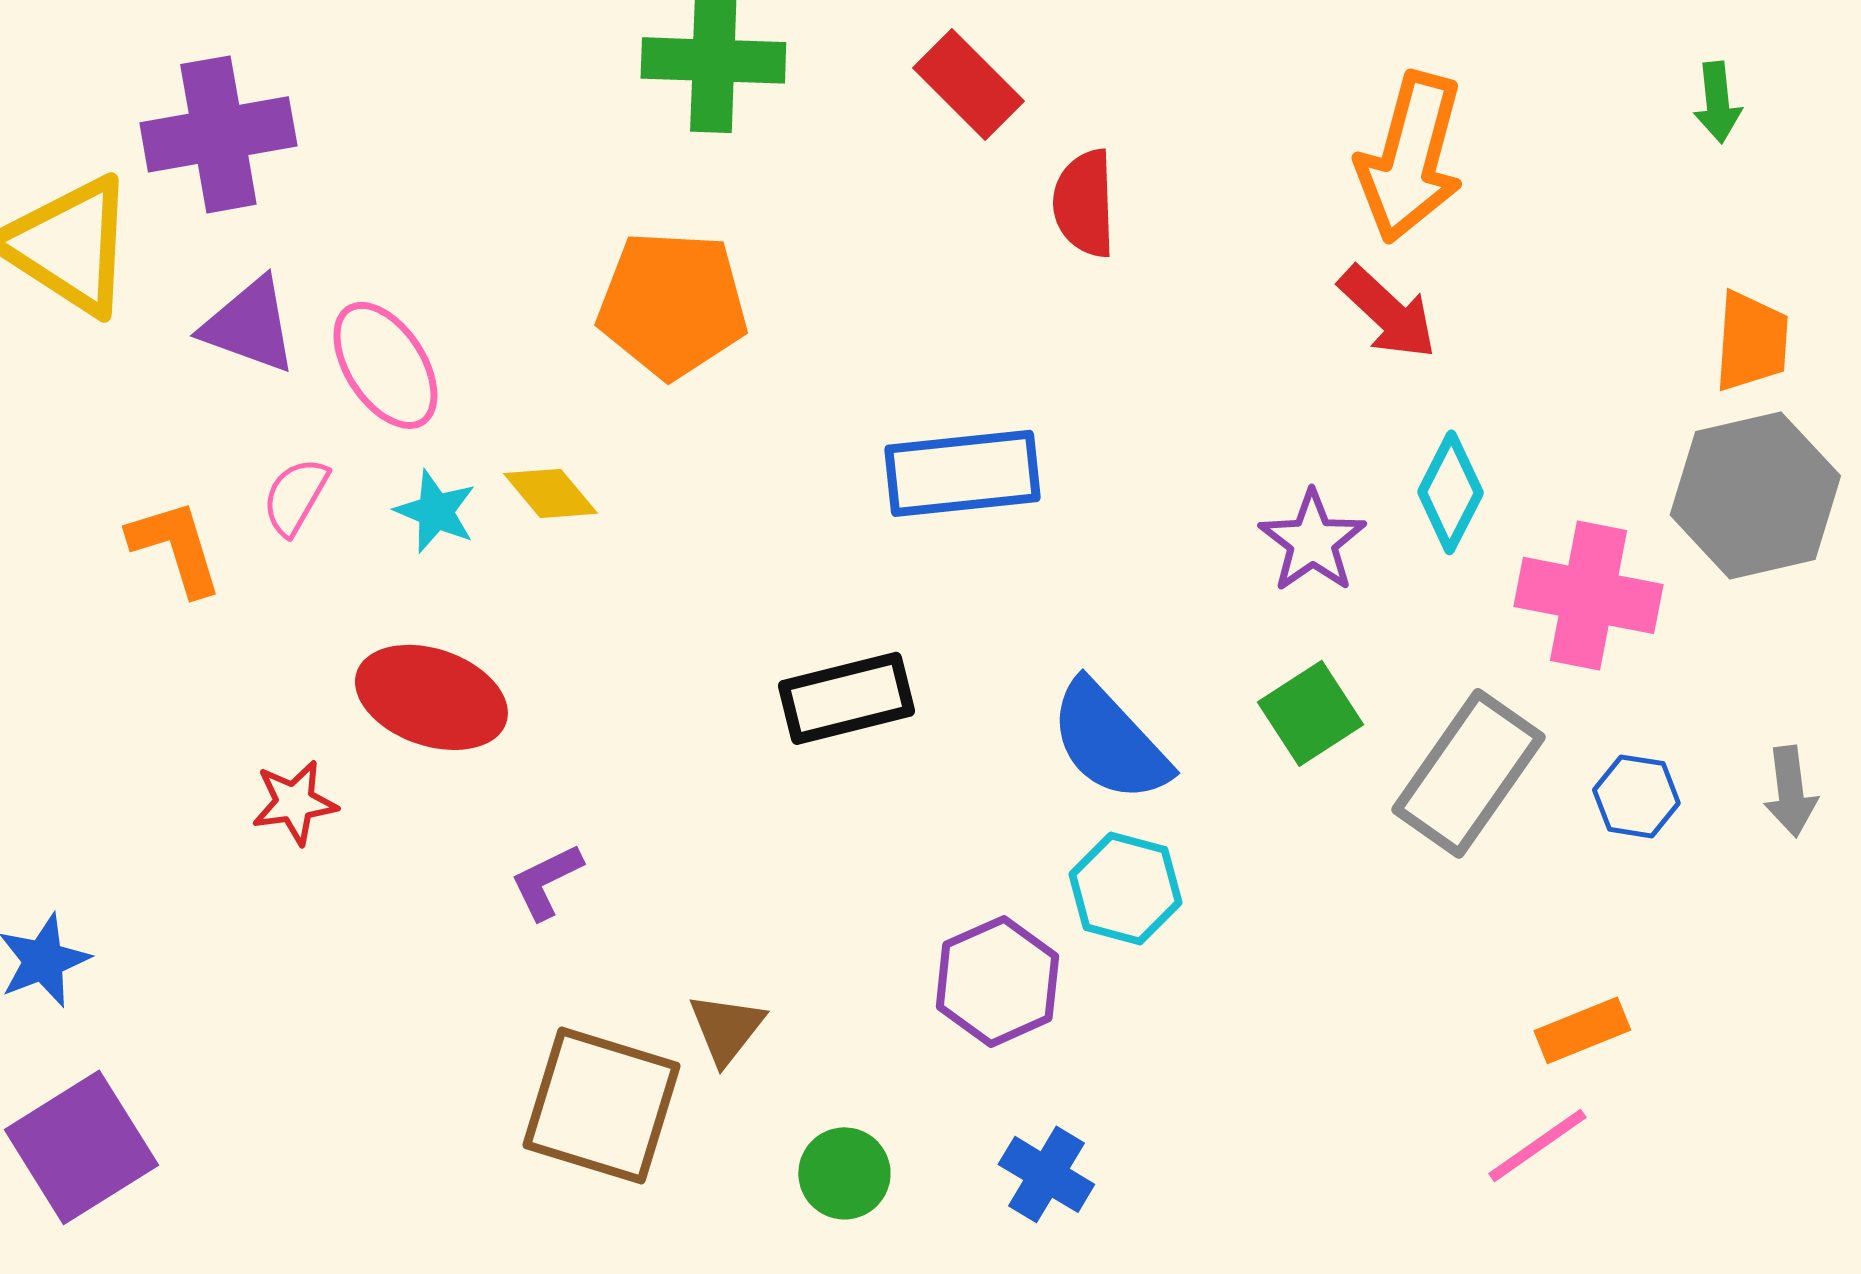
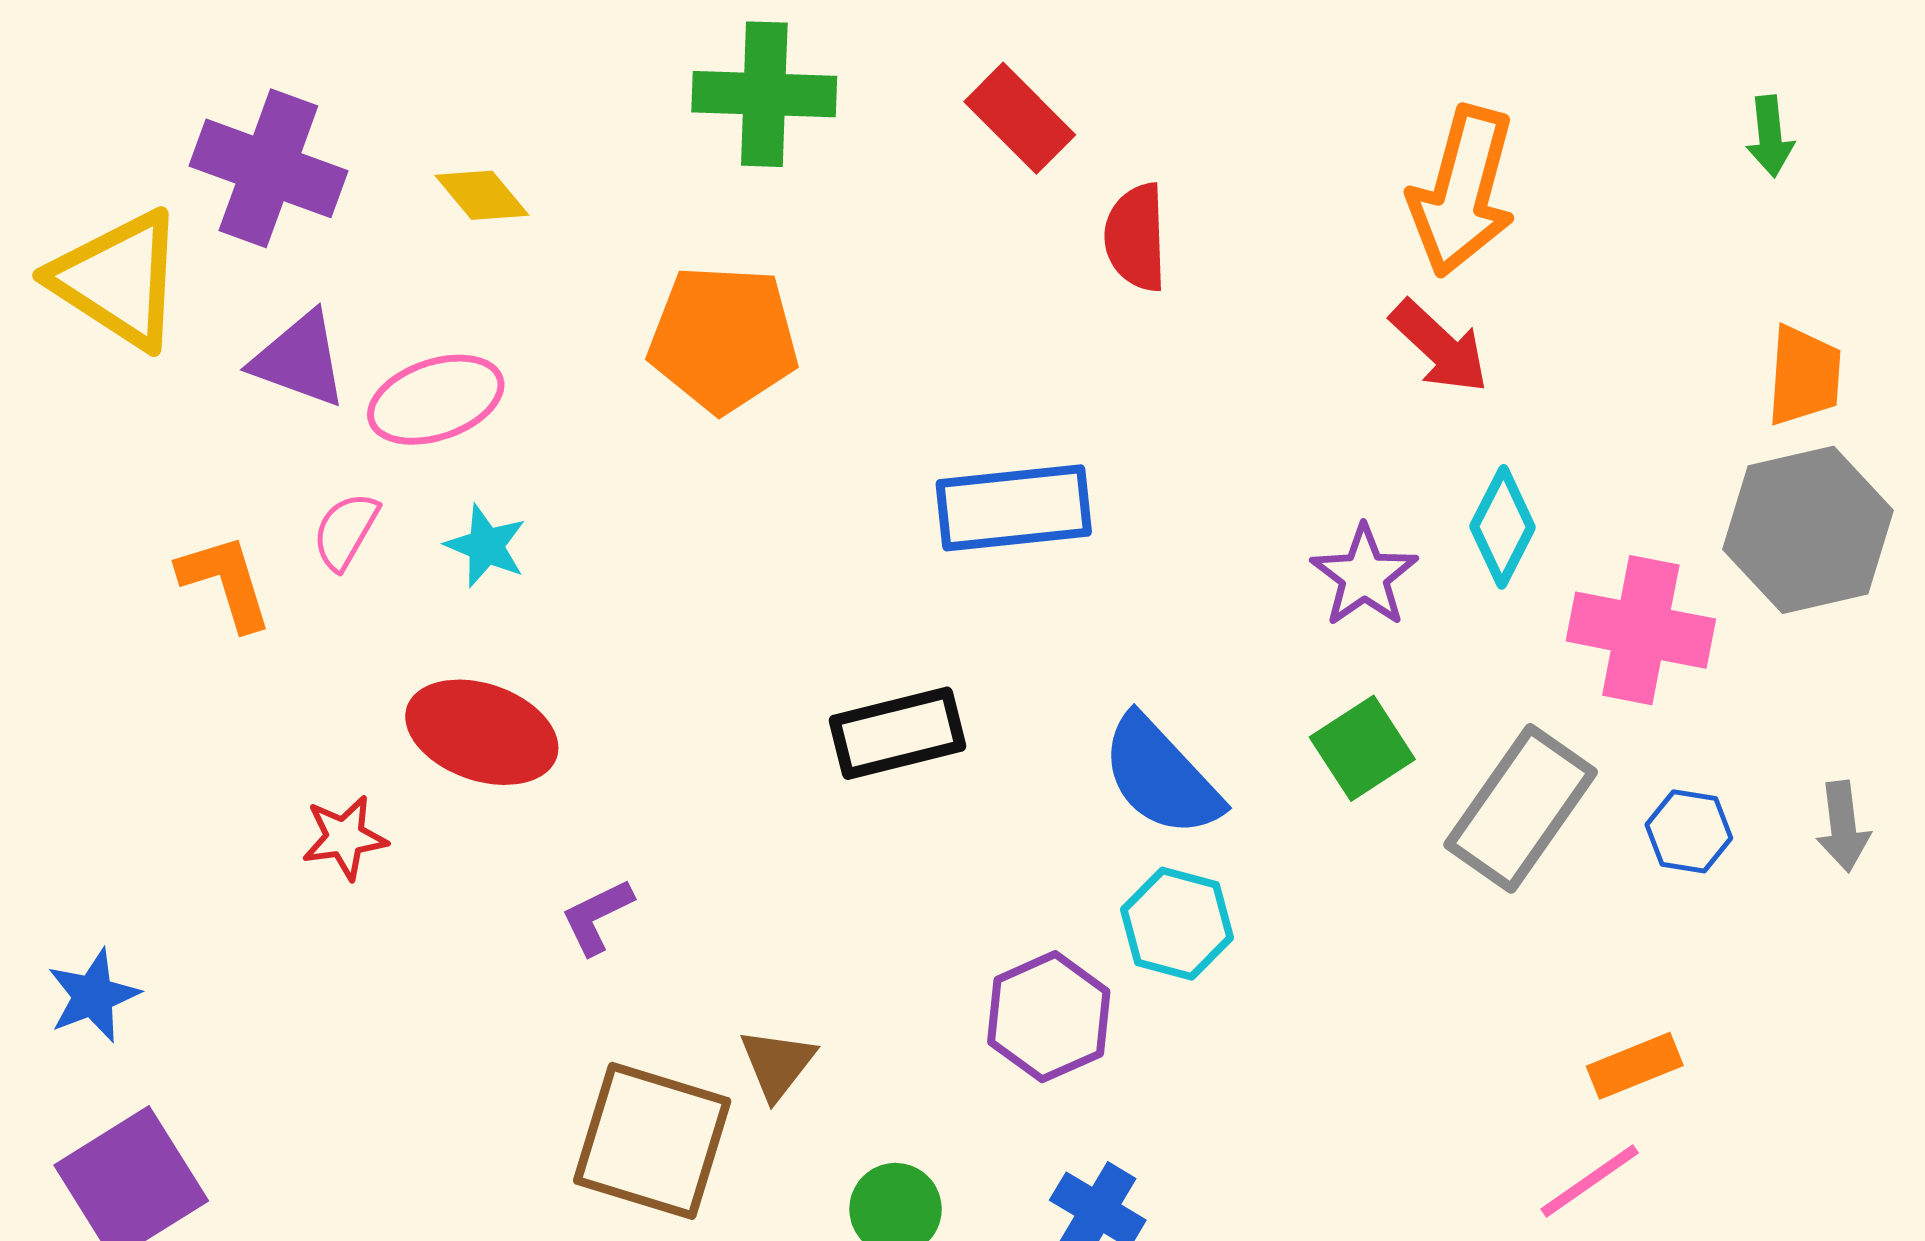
purple cross: (218, 134) -> (268, 168), turned 30
pink ellipse: (385, 365) -> (436, 400), turned -76
yellow diamond: (550, 493) -> (482, 195), moved

